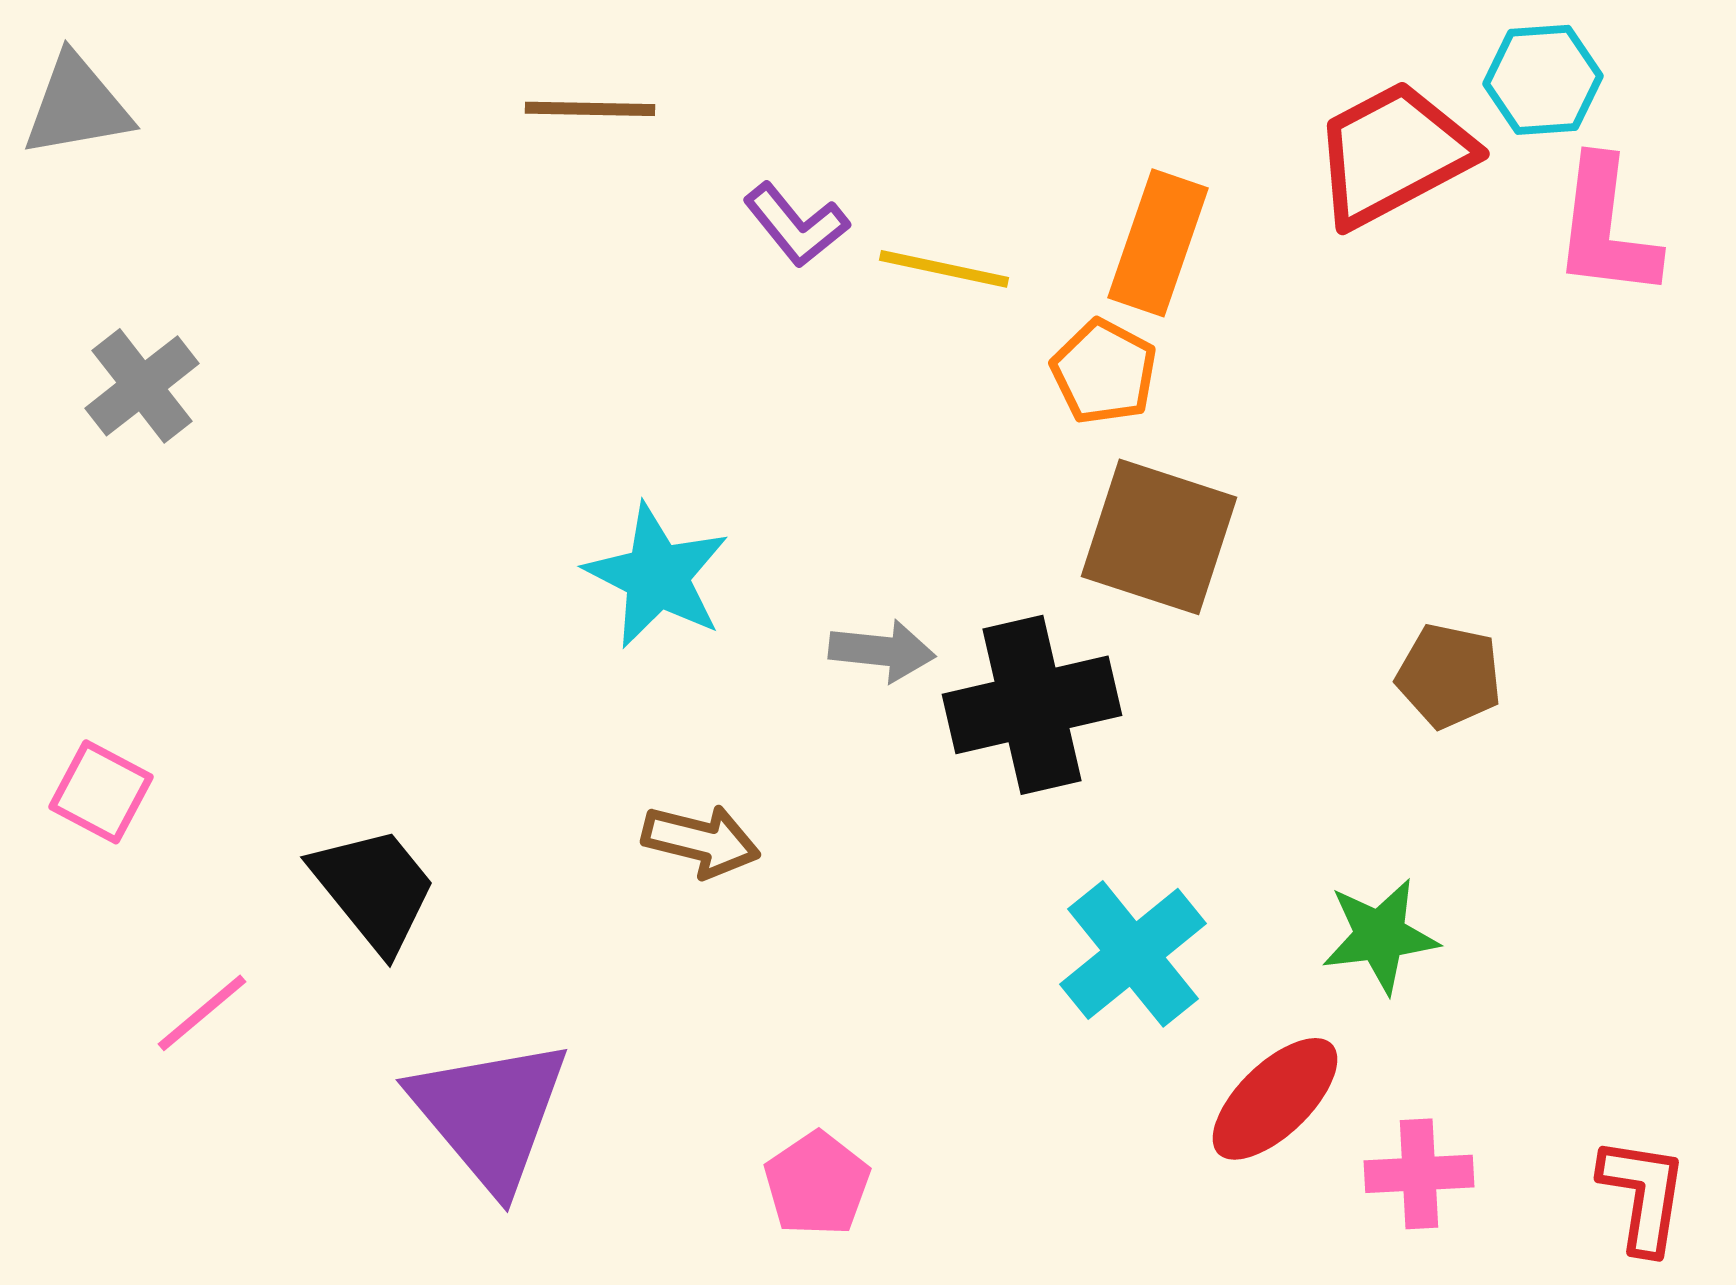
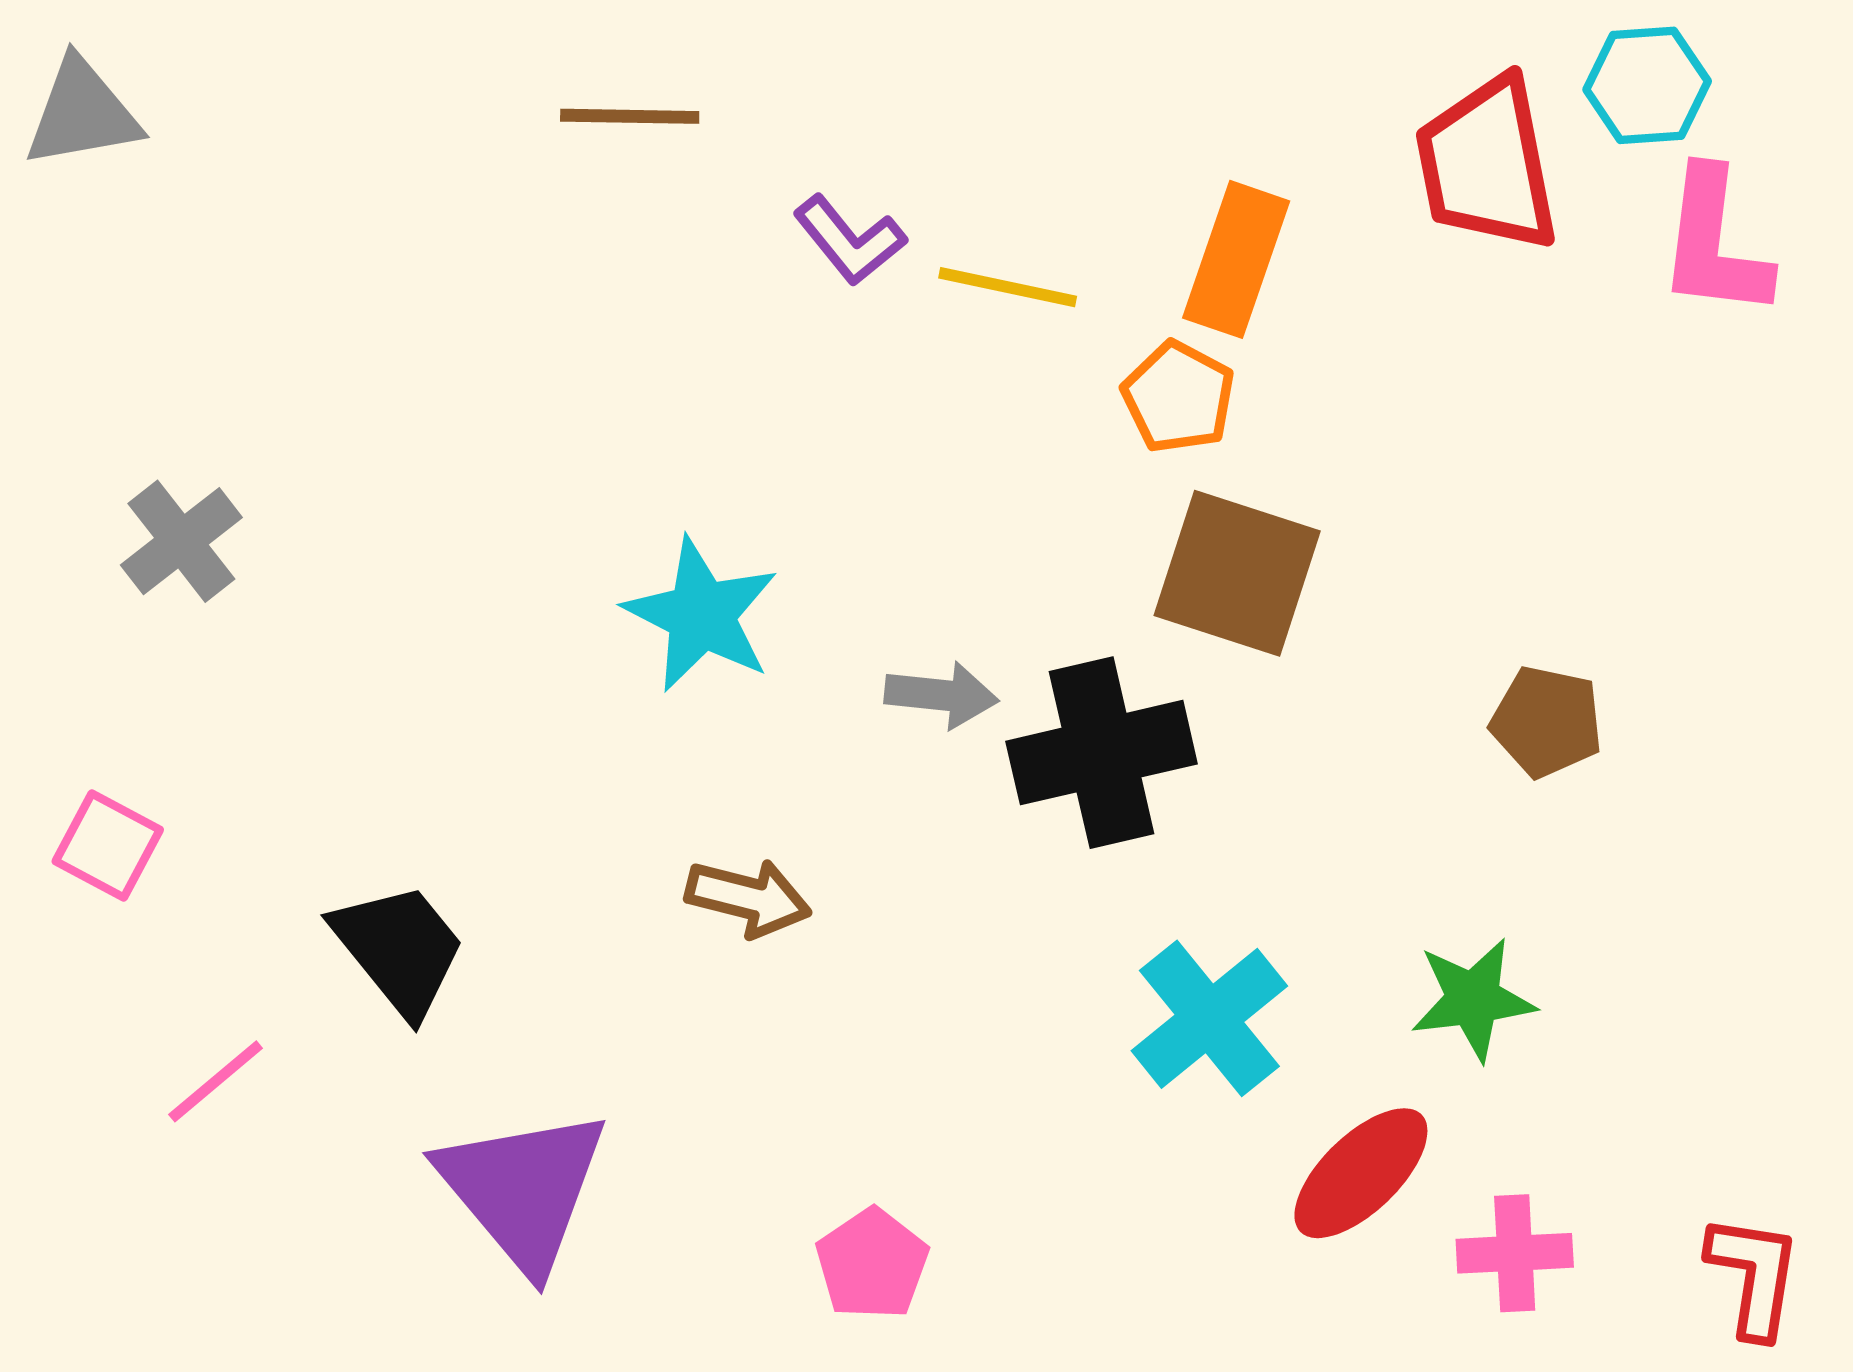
red trapezoid: (1393, 154) -> (1487, 164), turned -73
gray cross: (142, 386) -> (181, 541), moved

